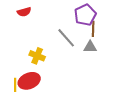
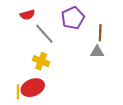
purple pentagon: (85, 15) -> (73, 18), moved
gray line: (66, 38) -> (44, 34), moved

